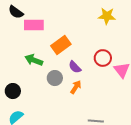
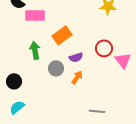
green arrow: (34, 60) -> (35, 50), turned 60
purple semicircle: (75, 67) -> (76, 57), turned -64

